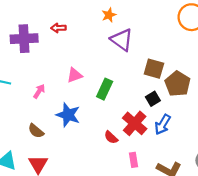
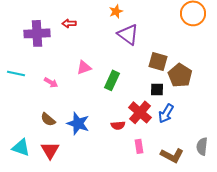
pink arrow: (39, 91) -> (51, 82), turned 88
black square: (153, 99) -> (157, 89), turned 32
blue star: (68, 115) -> (78, 123), moved
red semicircle: (111, 137) -> (118, 125), turned -48

